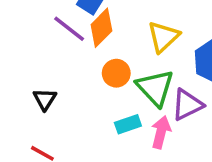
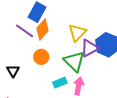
orange circle: (116, 73) -> (41, 57), moved
purple triangle: (187, 105) -> (90, 48), moved

